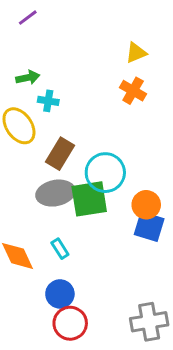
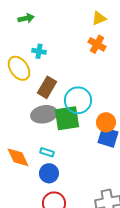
green arrow: (28, 78) -> (26, 18), moved
cyan rectangle: (60, 249) -> (47, 152), turned -40
blue circle: (60, 294) -> (49, 173), moved

